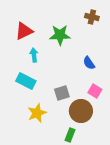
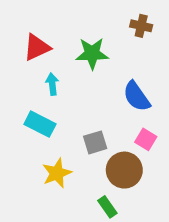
blue semicircle: (89, 63) -> (137, 96), size x1.5
green rectangle: (70, 135) -> (107, 207), turned -56

